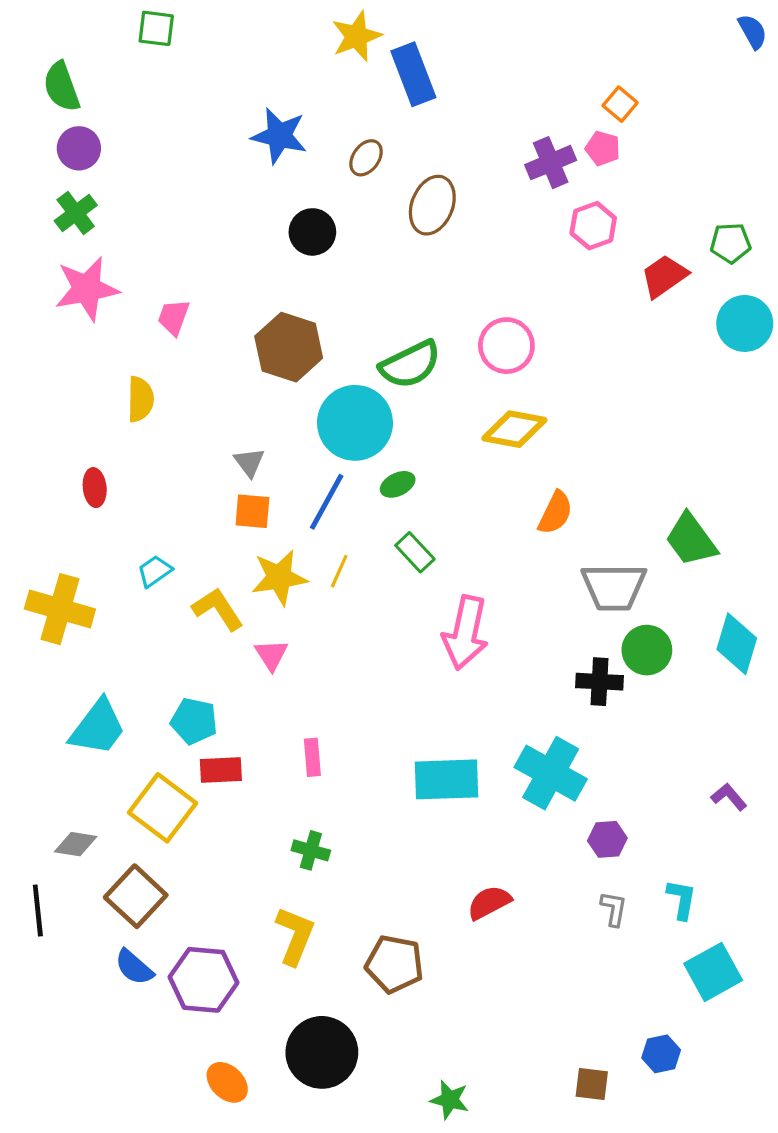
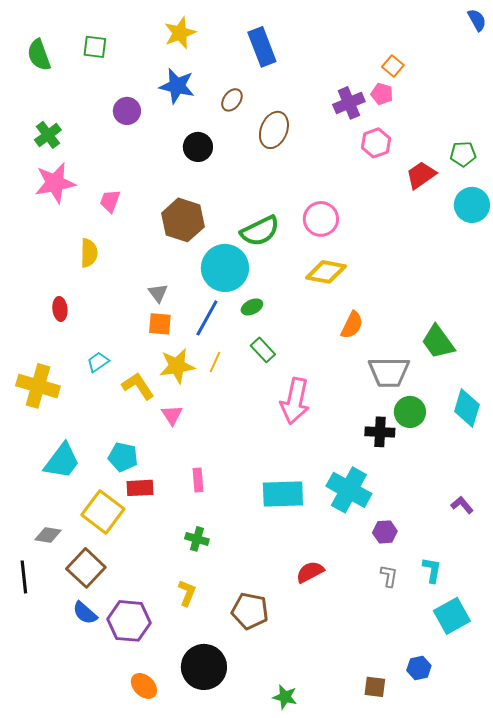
green square: (156, 28) -> (95, 47), moved
yellow star: (357, 36) -> (180, 33), moved
purple circle: (79, 148) -> (127, 111), moved
yellow L-shape: (295, 936) -> (187, 593), size x0.7

